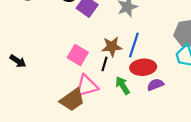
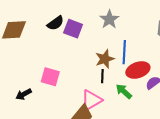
pink square: (78, 55) -> (50, 77), moved
black arrow: (18, 61) -> (24, 94), turned 133

